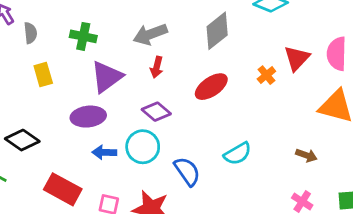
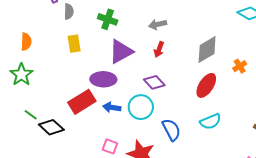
gray diamond: (217, 31) -> (207, 49), moved
gray arrow: (150, 34) -> (158, 24), size x0.7
red ellipse: (211, 87) -> (206, 85), moved, turned -30
black diamond: (22, 140) -> (51, 127), moved
red rectangle: (63, 189) -> (82, 102), moved, turned -68

